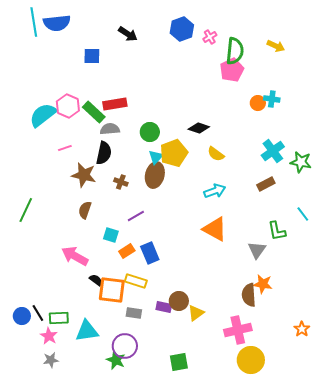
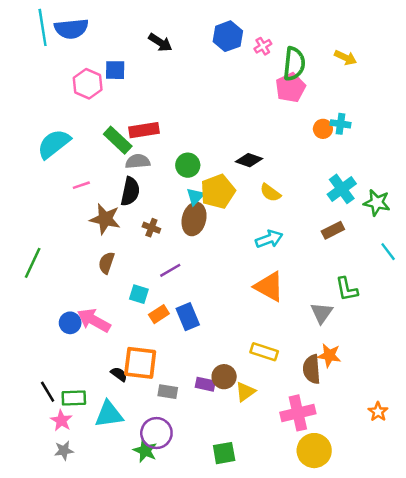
pink hexagon: (68, 106) -> (88, 84), moved
cyan line: (303, 214) -> (388, 252), moved
black semicircle: (96, 280) -> (119, 374), moved
yellow rectangle: (136, 281) -> (264, 352), moved
blue circle: (22, 316) -> (70, 323), moved

